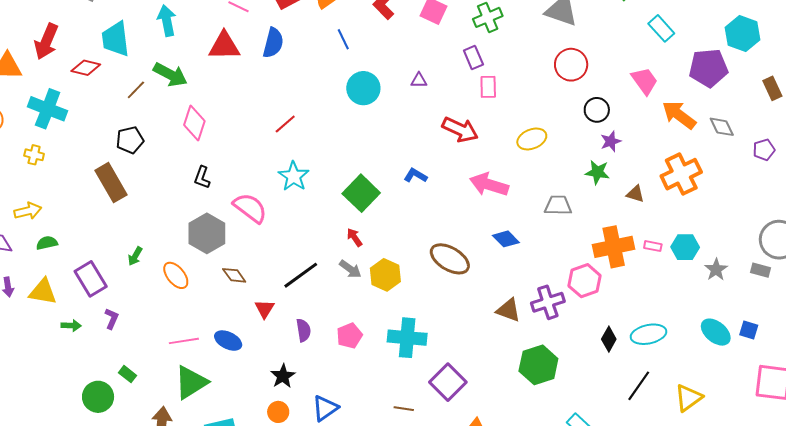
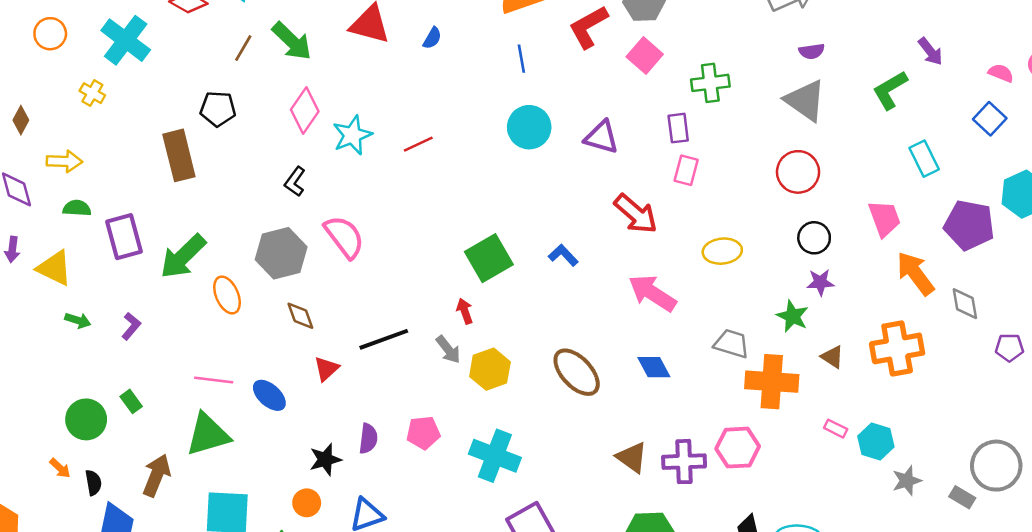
blue semicircle: (273, 43) -> (432, 38), size x0.6
purple triangle: (419, 80) -> (602, 137), size x1.6
brown line: (136, 90) -> (243, 48), turned -30
cyan star: (294, 176) -> (352, 135), moved
orange cross: (614, 247) -> (772, 382), moved
green arrow: (135, 256) -> (183, 256), size x2.0
purple rectangle: (91, 279) -> (124, 237), moved
purple semicircle: (303, 330) -> (368, 439), moved

